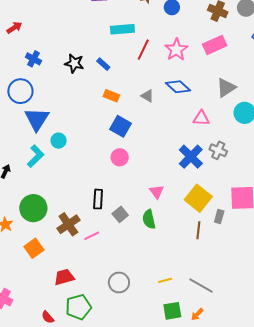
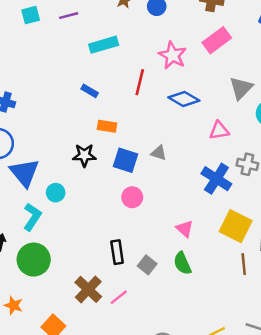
red line: (143, 50) -> (140, 82), moved
black star: (74, 63) -> (84, 155), moved
gray triangle: (147, 96) -> (159, 153), moved
green circle: (33, 208) -> (34, 260), moved

